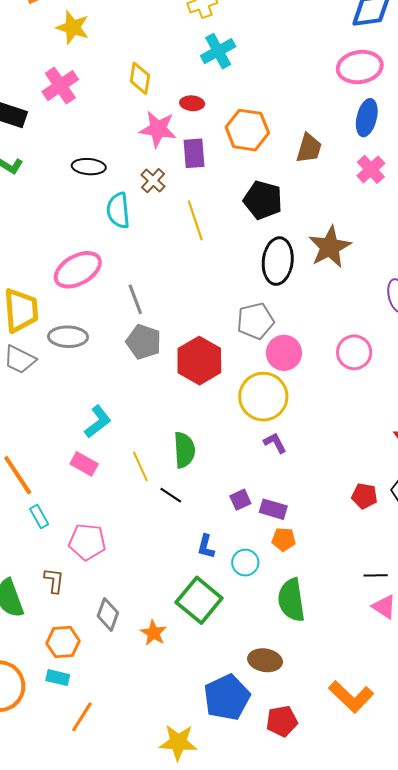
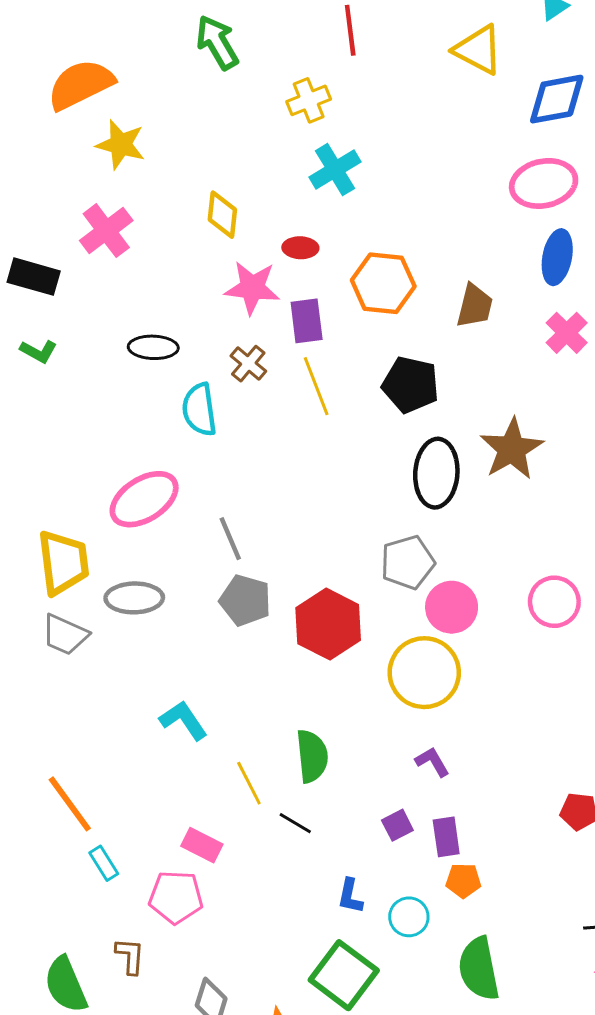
yellow line: (195, 220) -> (316, 386), moved
cyan L-shape: (98, 422) -> (183, 720), turned -84
purple L-shape: (275, 443) -> (432, 762), moved
pink rectangle: (84, 464) -> (202, 845), moved
purple rectangle: (273, 509) -> (446, 837), turned 68

